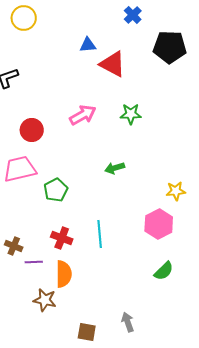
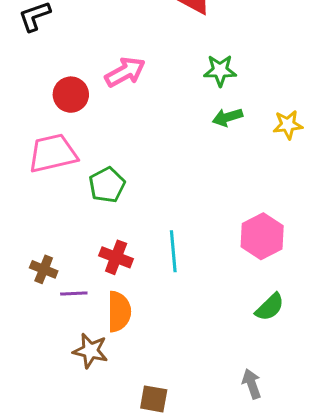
pink arrow: (83, 115) -> (125, 72), moved
green arrow: (115, 168) -> (228, 117), moved
yellow star: (176, 191) -> (288, 125), moved
gray arrow: (128, 322) -> (252, 384), moved

